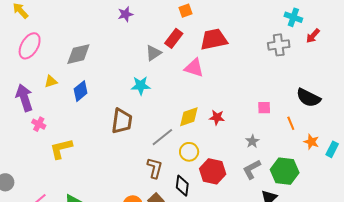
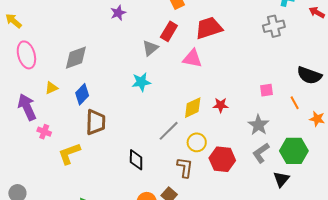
red arrow: (313, 36) -> (317, 12), moved, turned 84
pink ellipse: (30, 46) -> (26, 55), turned -40
brown trapezoid: (122, 121) -> (96, 122), moved
gray star: (252, 141) -> (258, 125), size x1.5
brown L-shape: (155, 168) -> (185, 168), moved
black diamond: (182, 186) -> (136, 160), moved

